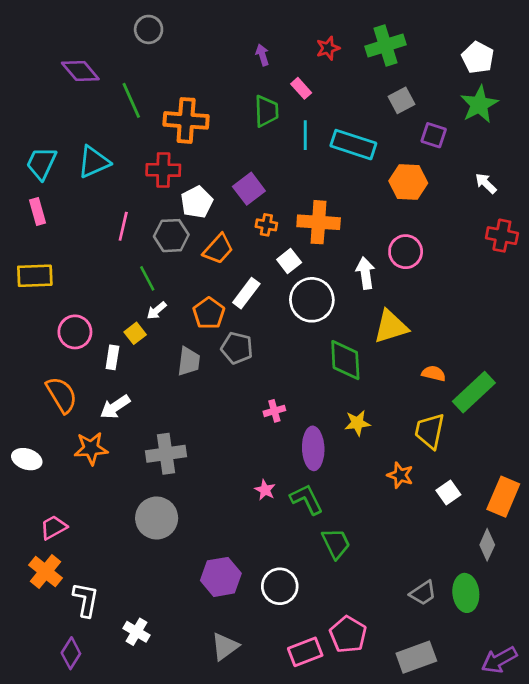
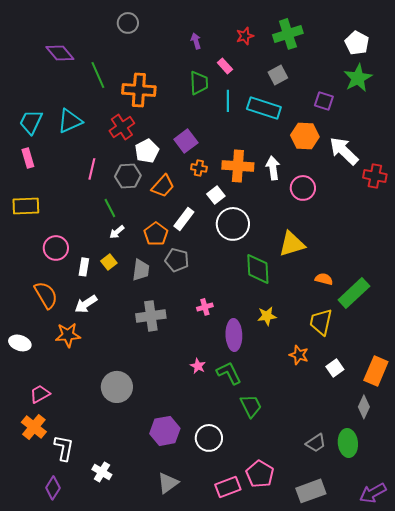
gray circle: (149, 29) -> (128, 23), moved
gray square: (402, 100) -> (278, 75), moved
red cross: (163, 170) -> (122, 127), turned -35
white arrow: (486, 183) -> (344, 151), moved, size x1.8
white arrow: (365, 273) -> (273, 168), moved
yellow square: (135, 333) -> (109, 262), moved
gray cross: (166, 454) -> (151, 316), moved

